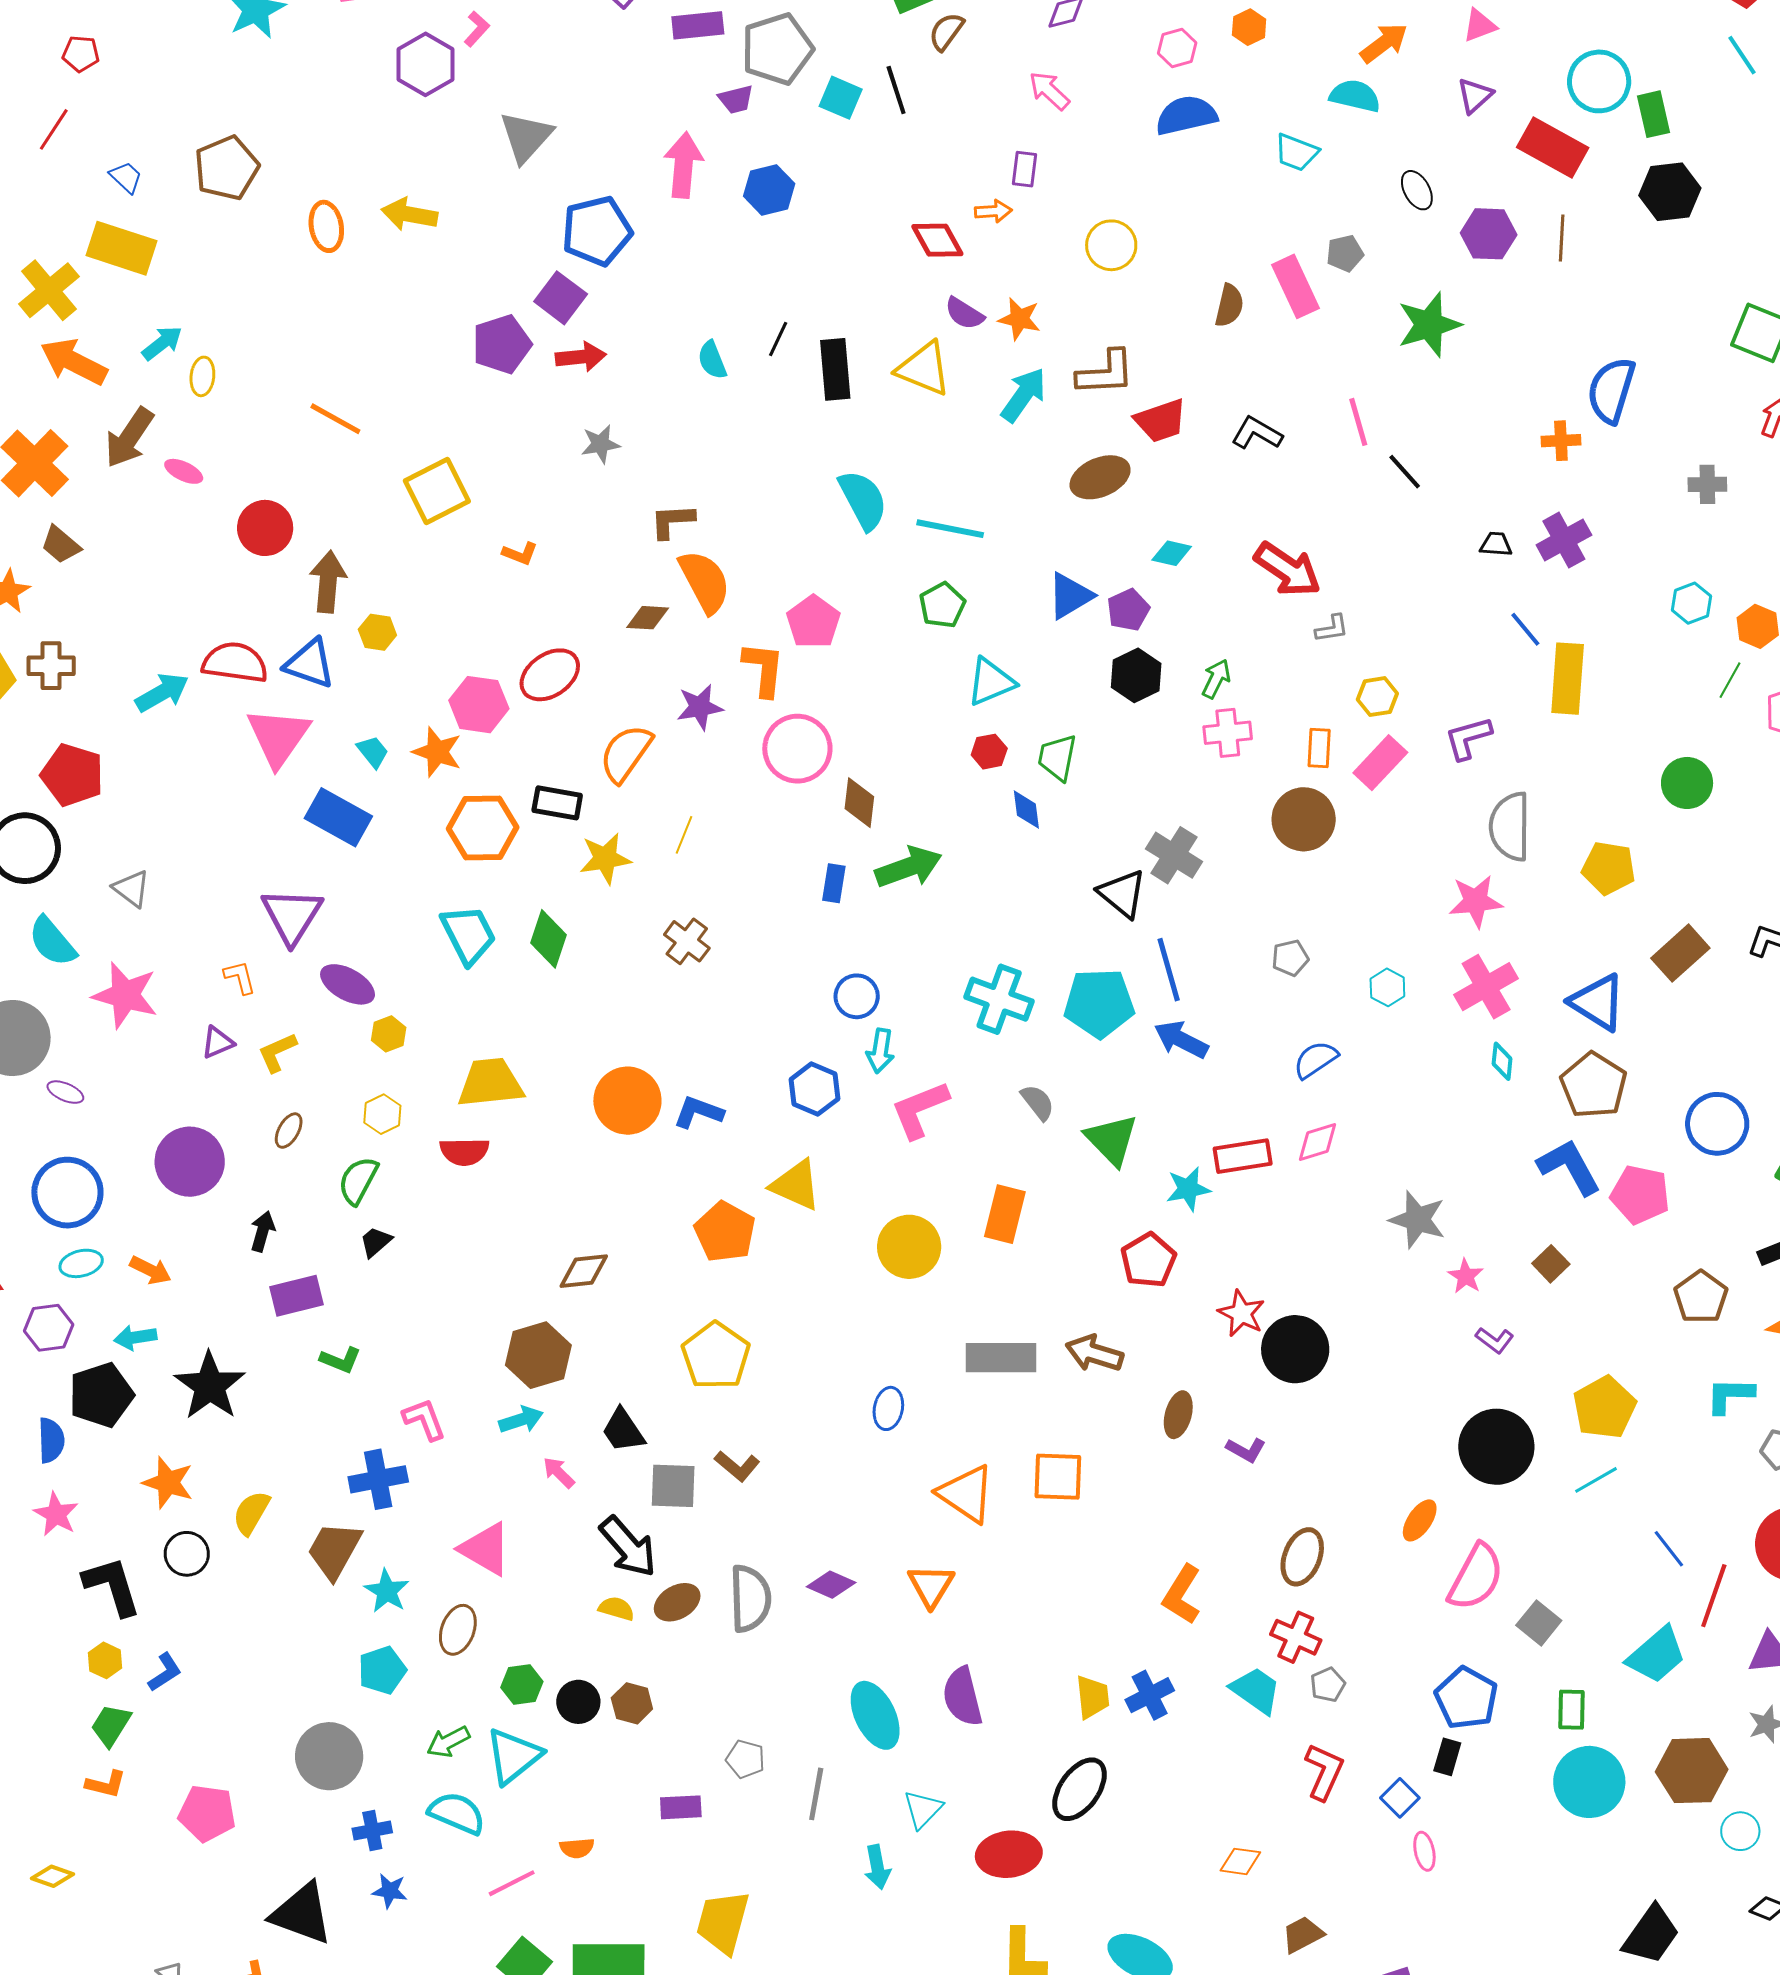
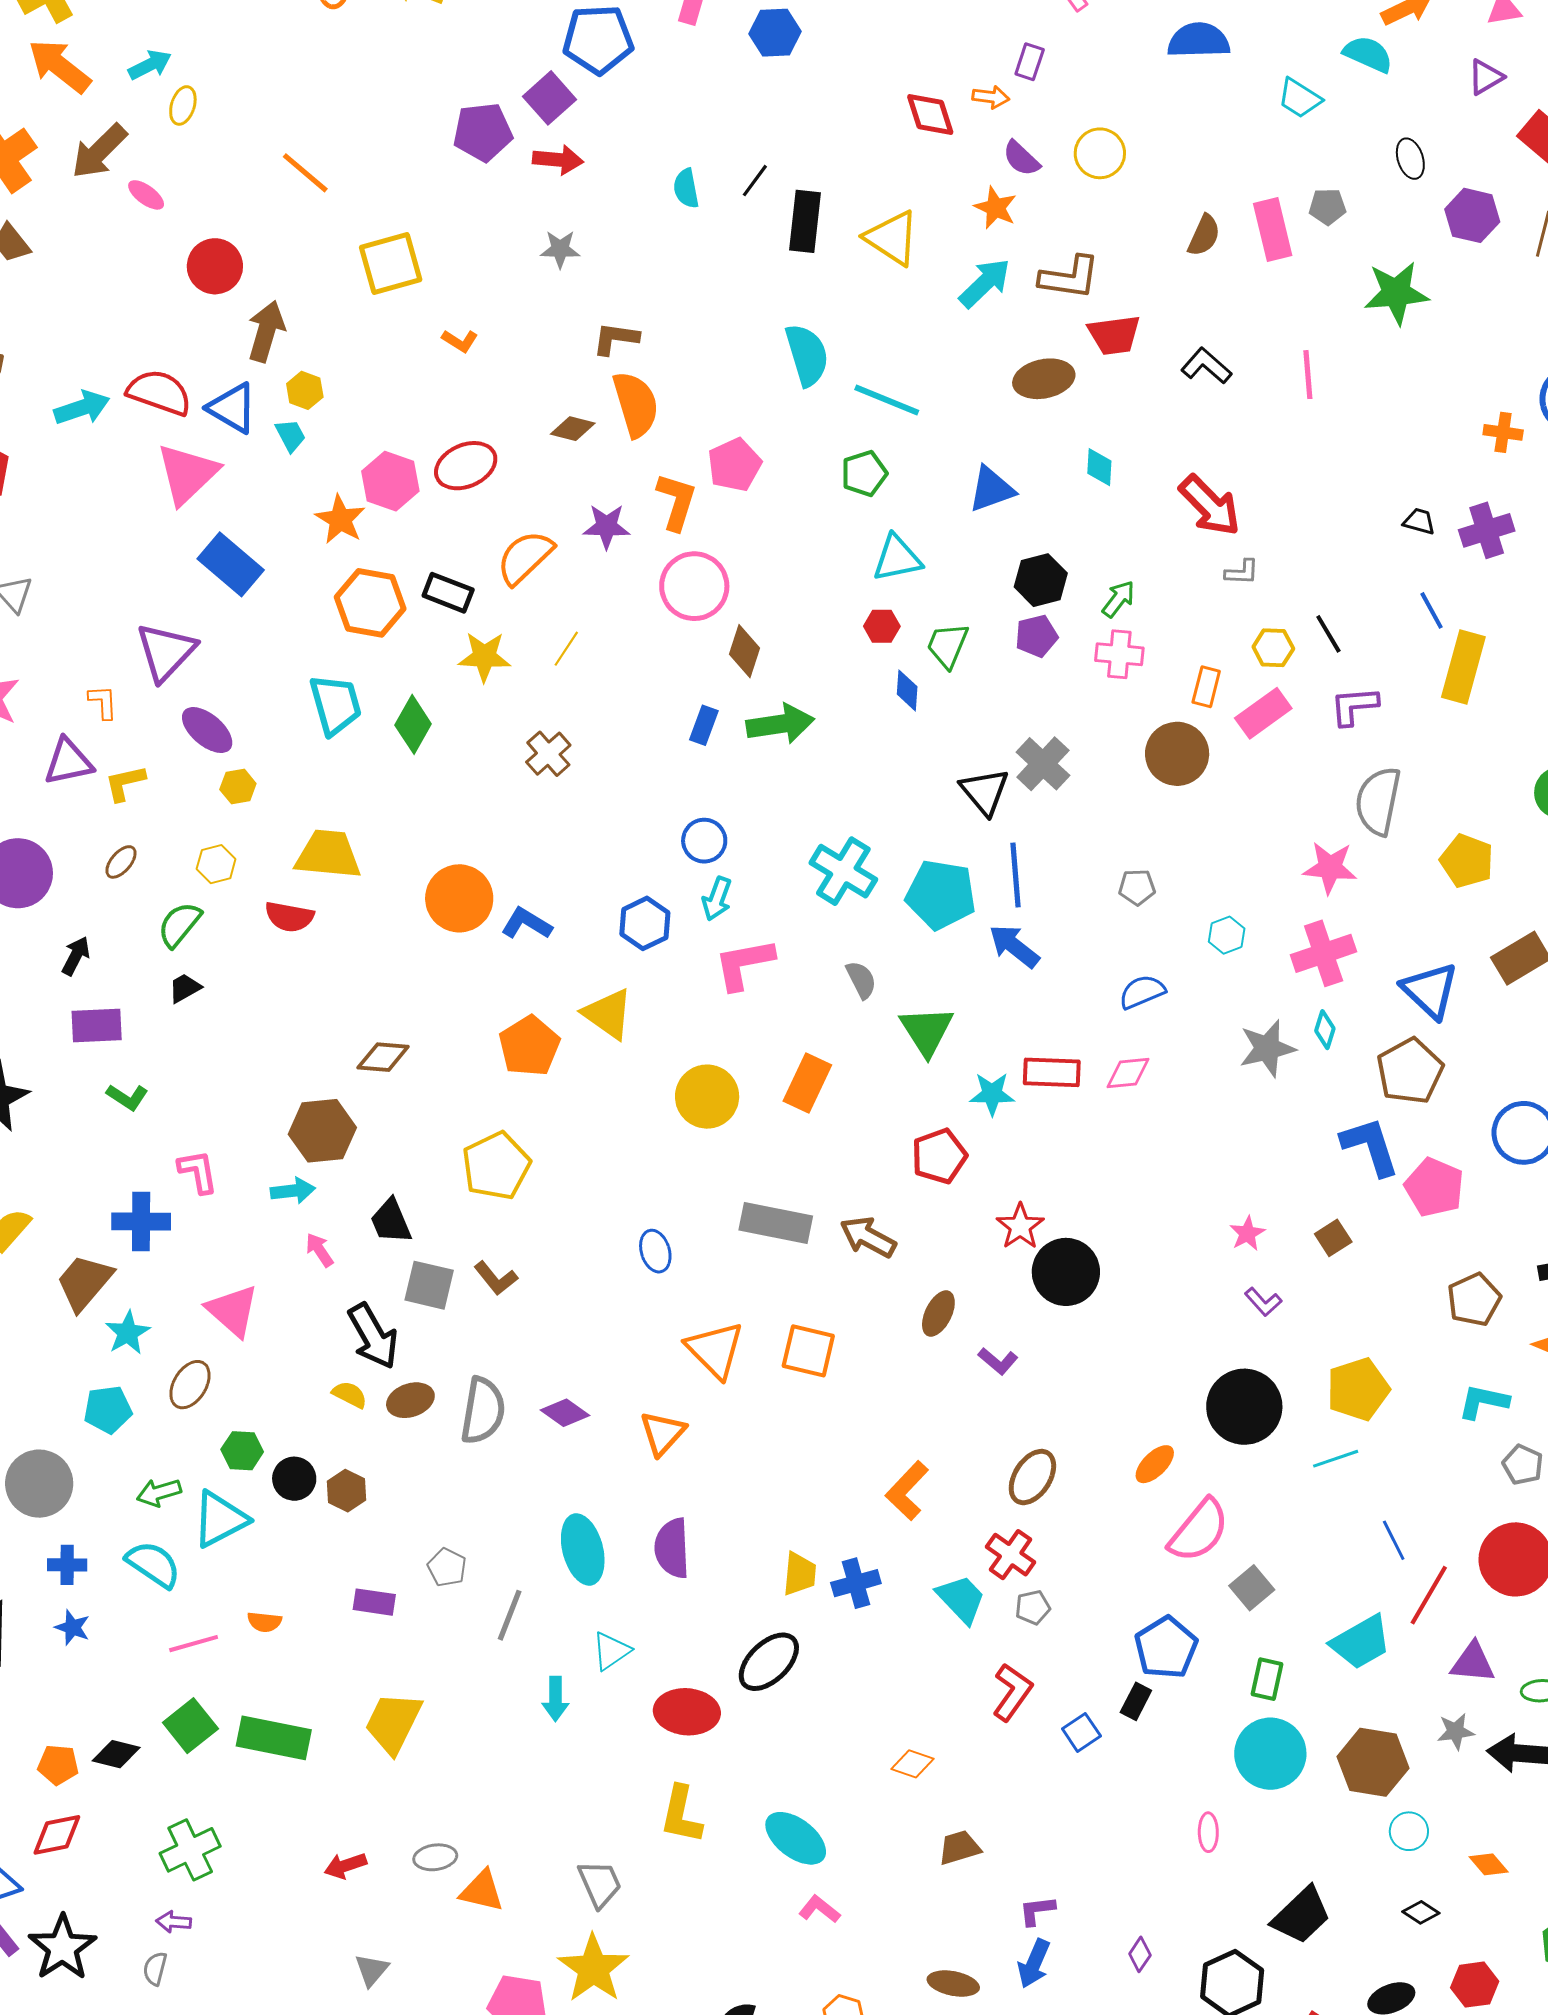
purple semicircle: (964, 313) -> (1021, 158), moved
black line: (1405, 472) -> (1328, 634), moved
cyan diamond: (1172, 553) -> (1099, 467), turned 69
purple pentagon: (1128, 610) -> (1037, 636), moved
cyan trapezoid: (373, 752) -> (290, 435), moved
purple triangle: (218, 1042) -> (68, 762), size x1.5
gray star: (1418, 1220) -> (1267, 1048), moved, turned 30
blue ellipse: (888, 1408) -> (655, 1251), turned -39
pink ellipse: (1424, 1851) -> (1208, 1832), moved

